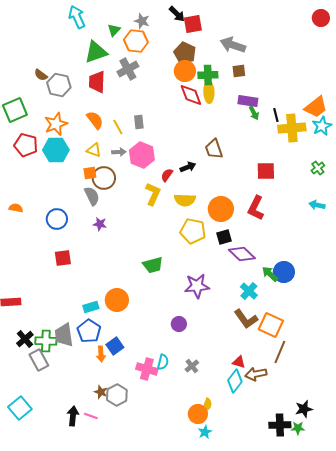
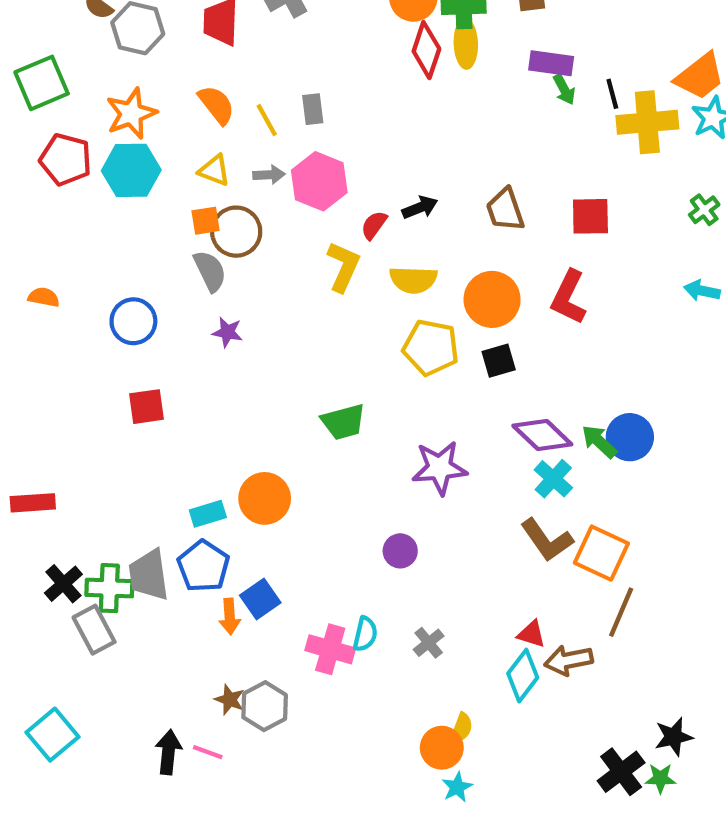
red diamond: (191, 95) -> (426, 50), turned 40
brown trapezoid: (214, 149) -> (505, 210), moved
purple diamond: (242, 254) -> (542, 435), moved
black cross: (280, 425) -> (621, 772), turned -35

